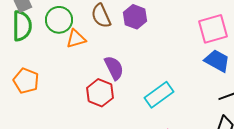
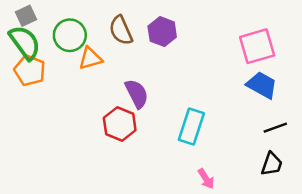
green semicircle: (22, 26) -> (25, 43), turned -36
orange pentagon: (26, 81) -> (30, 71), moved
cyan rectangle: (159, 95) -> (191, 126), turned -36

